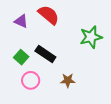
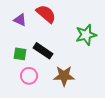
green square: (21, 57) -> (20, 54), turned -32
brown star: (68, 80) -> (64, 76), size x1.5

